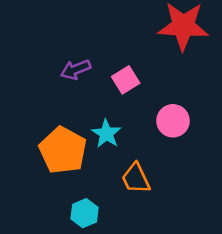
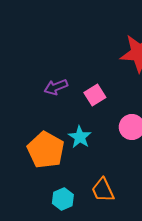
orange trapezoid: (136, 178) -> (103, 190), moved

